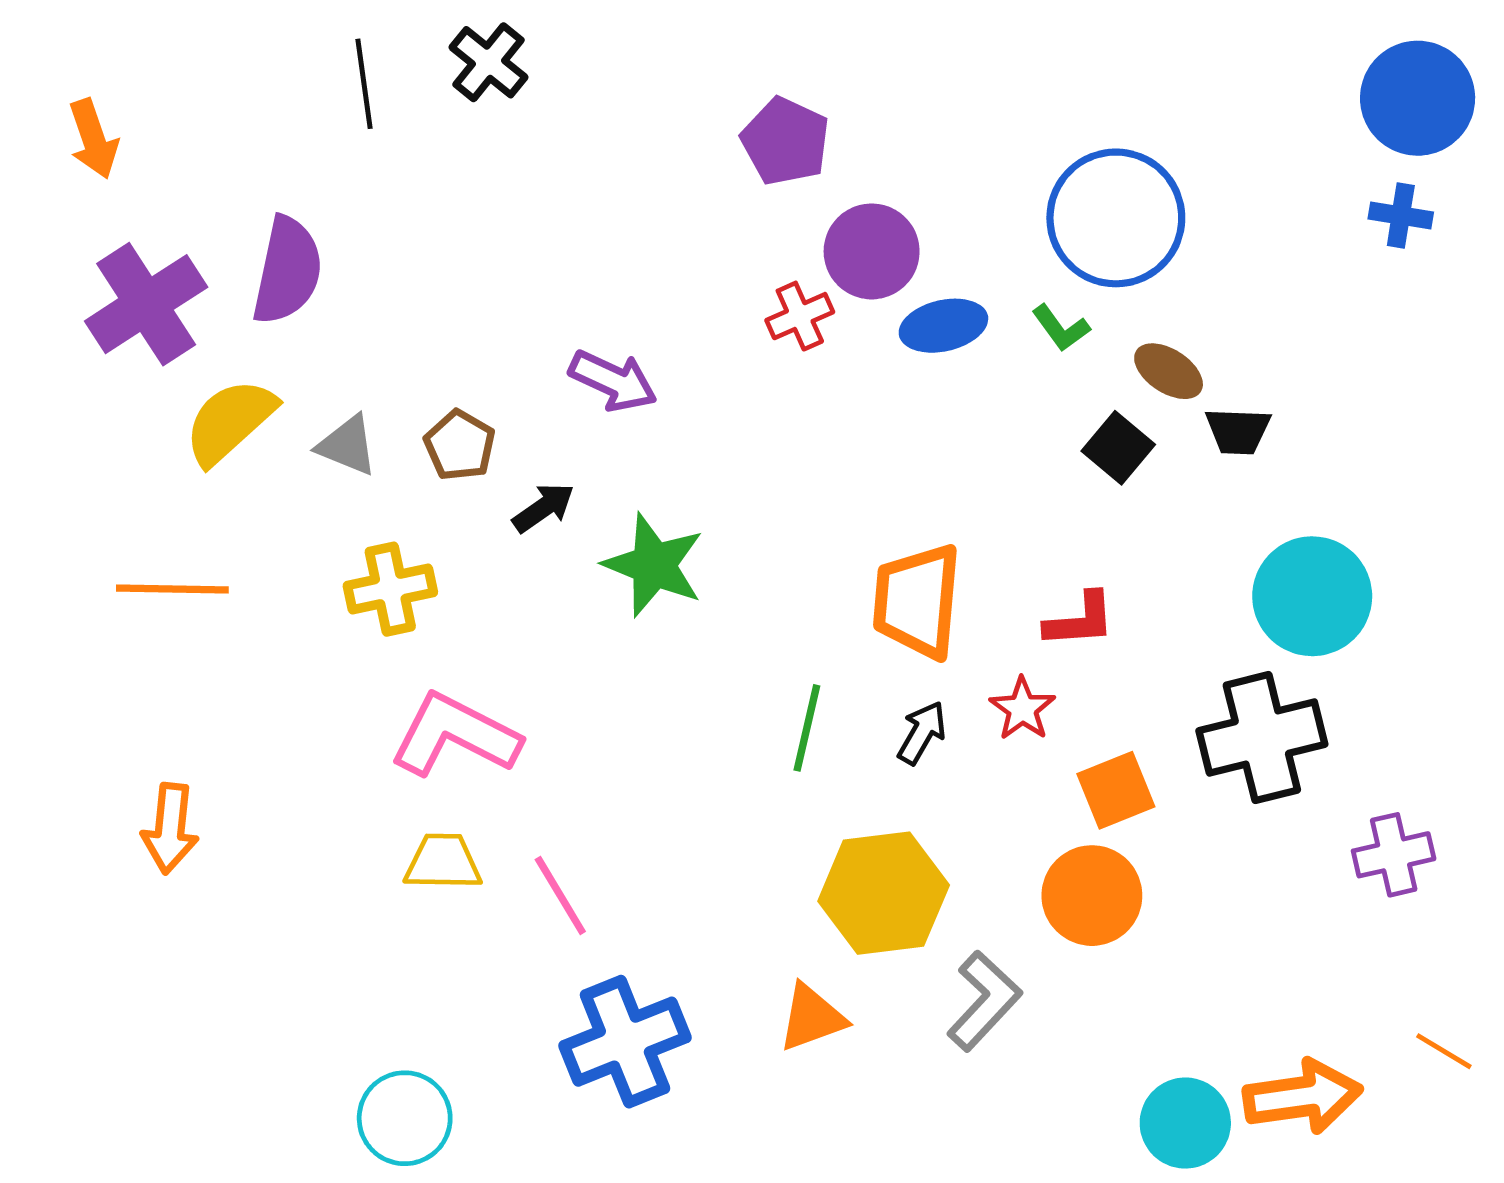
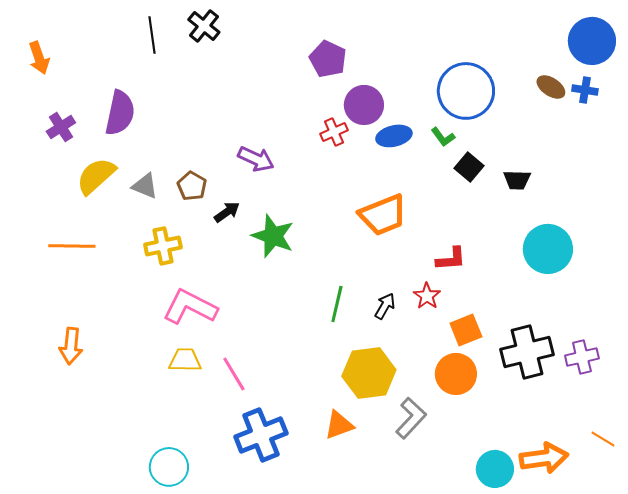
purple cross: (146, 304) -> (61, 127), size x0.6
brown ellipse: (1169, 371) -> (551, 87), moved
black square: (1118, 448) -> (469, 167), moved
orange trapezoid: (917, 601) -> (383, 215), moved, turned -117
black cross: (1262, 738) -> (527, 352), moved

